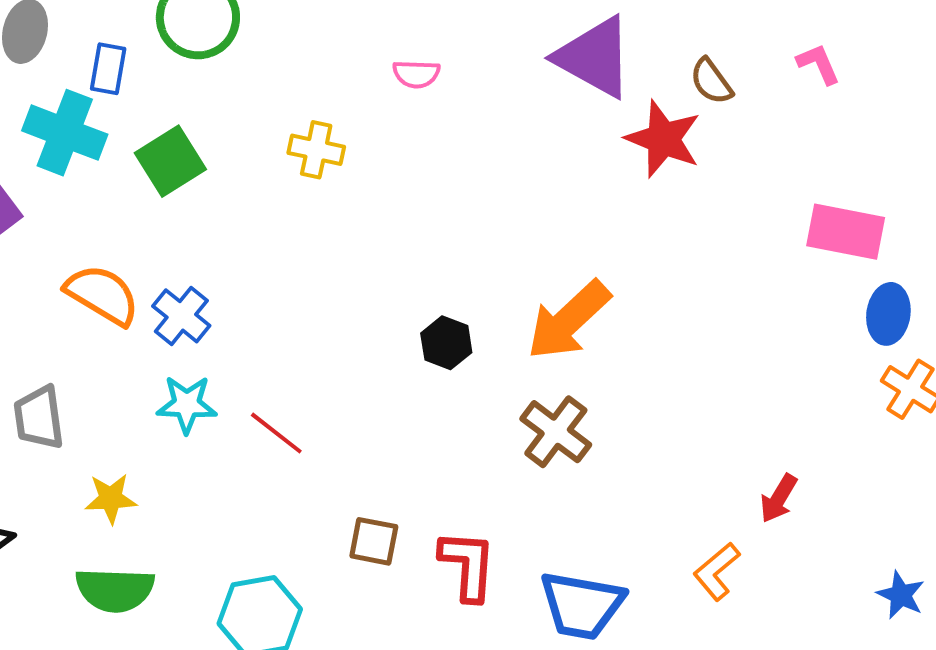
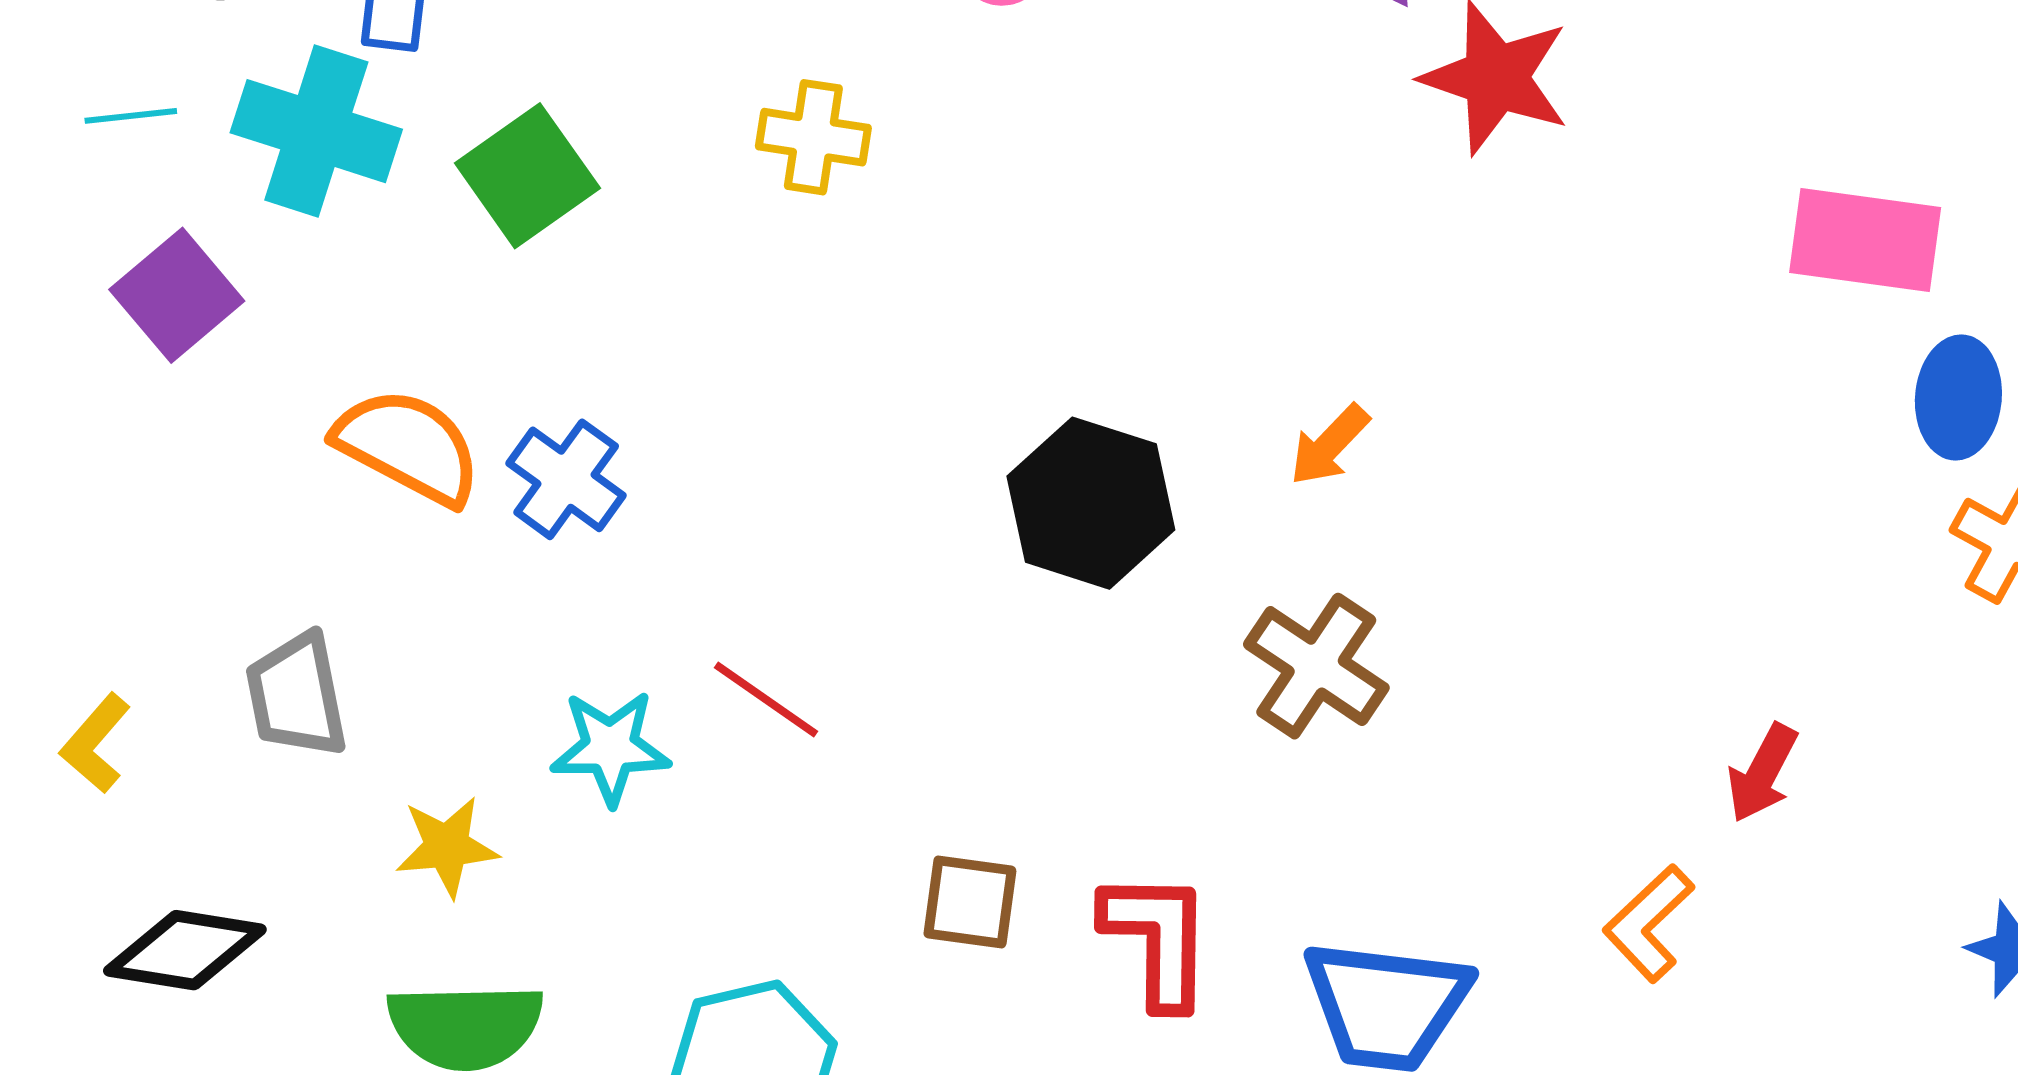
orange arrow: (569, 320) -> (1329, 445), size x0.5
black hexagon: (446, 343) -> (1091, 503), size x1.6
cyan star: (187, 404) -> (610, 747), moved

